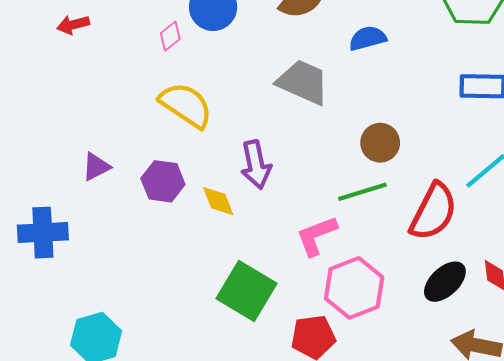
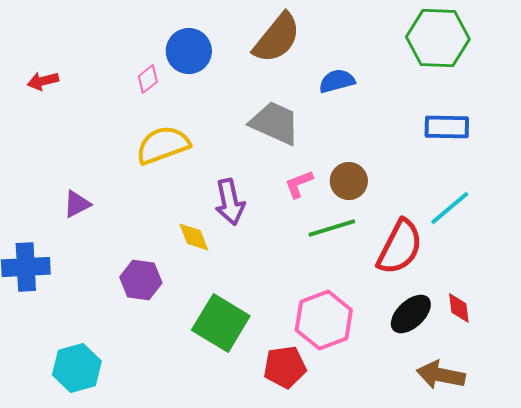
red arrow: (73, 25) -> (43, 81), moved
yellow semicircle: (186, 105) -> (163, 145), turned -54
purple hexagon: (163, 181) -> (141, 280), moved
pink L-shape: (316, 236) -> (299, 184), moved, size x0.7

